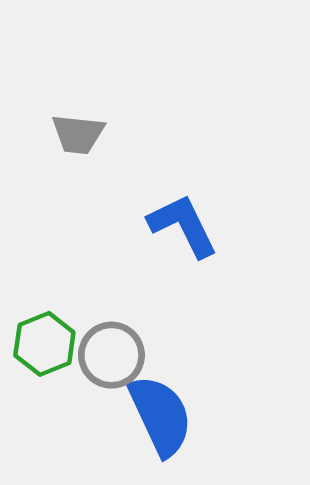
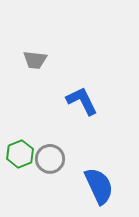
blue semicircle: (161, 415) -> (99, 186), moved

